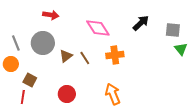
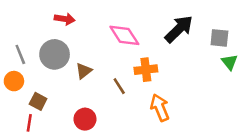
black arrow: (141, 23) -> (179, 29), size x1.4
brown line: (85, 58) -> (119, 86), moved
orange arrow: (113, 94) -> (160, 108), moved

